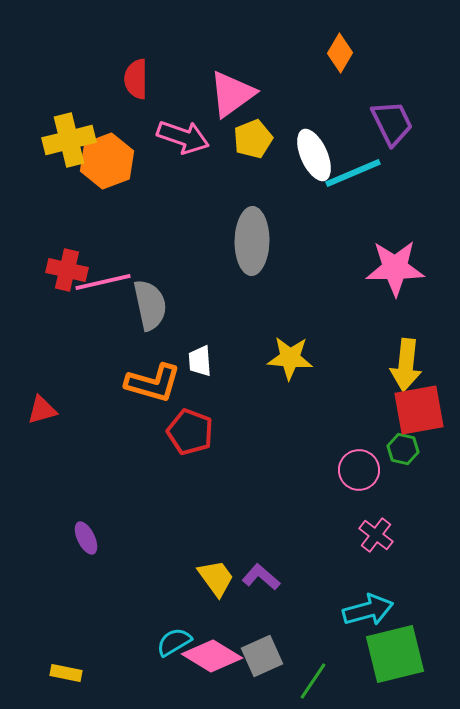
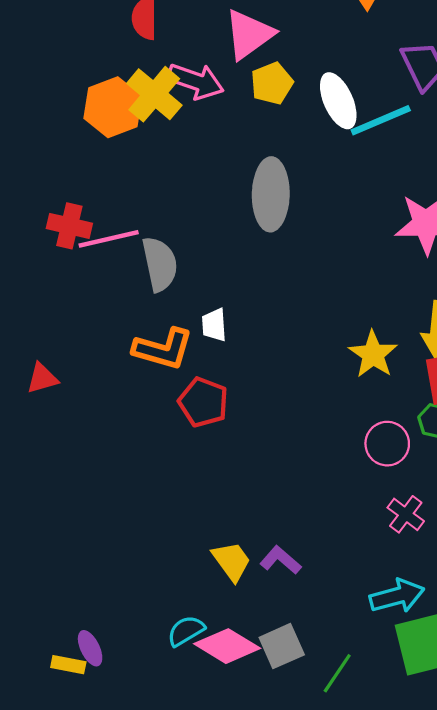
yellow cross: (69, 140) -> (154, 94), moved, turned -36
yellow star: (290, 358) -> (373, 354), moved, turned 30
purple ellipse: (86, 538) -> (90, 648), moved

